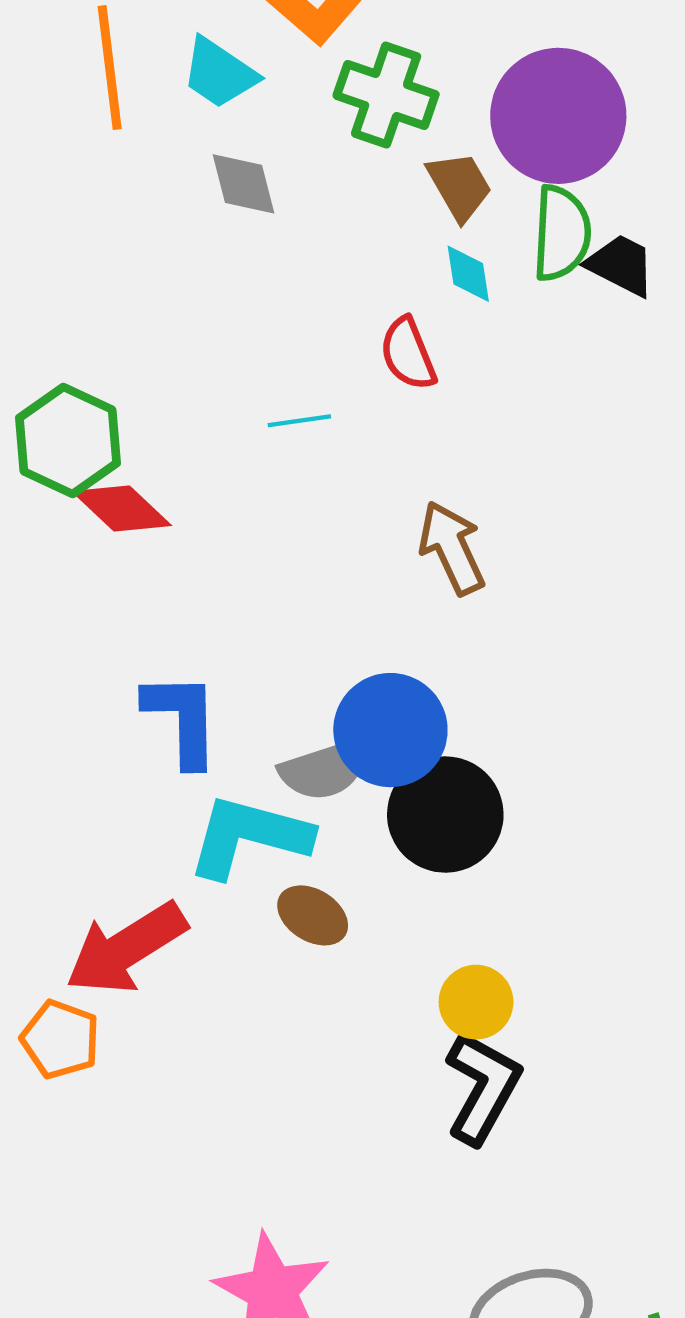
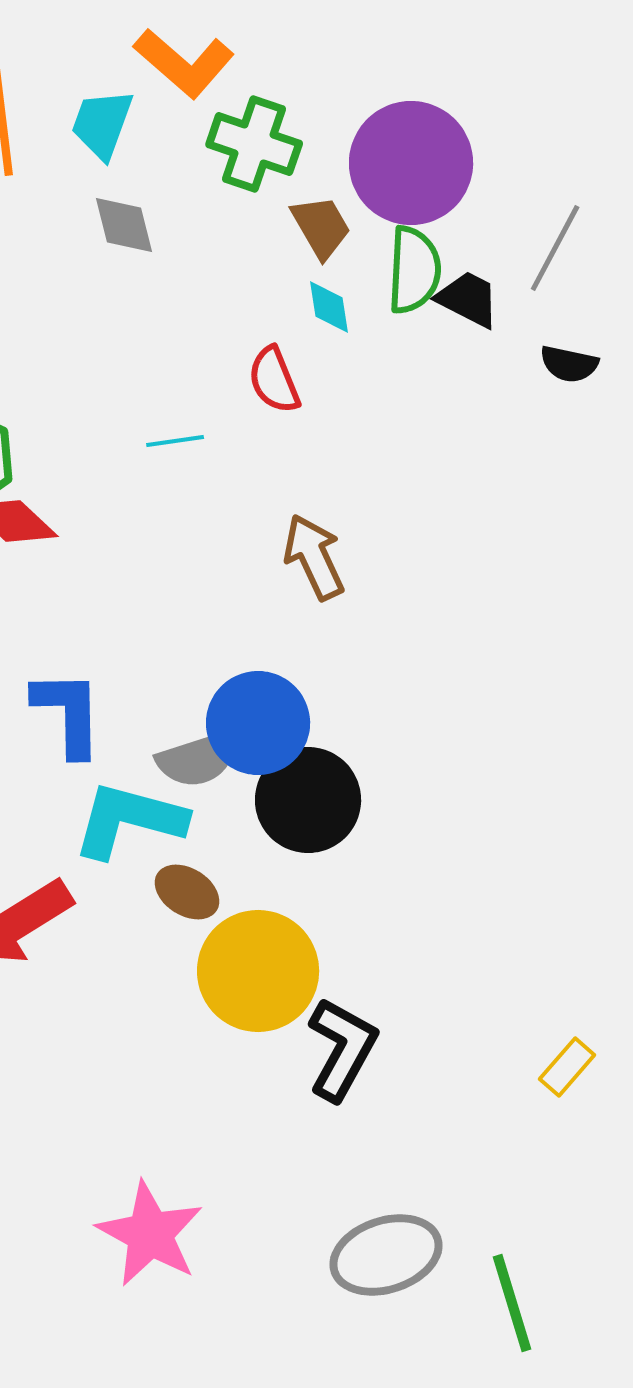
cyan trapezoid: (219, 73) -> (102, 124), turned 76
yellow circle: (476, 1002) -> (258, 971), moved, size x1.8

